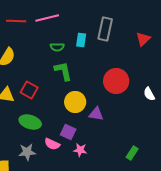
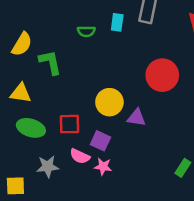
green L-shape: (63, 71) -> (50, 62), moved
red square: (29, 90) -> (70, 124), moved, turned -30
green ellipse: (30, 122) -> (31, 128), moved
pink star: (80, 150) -> (103, 167), moved

